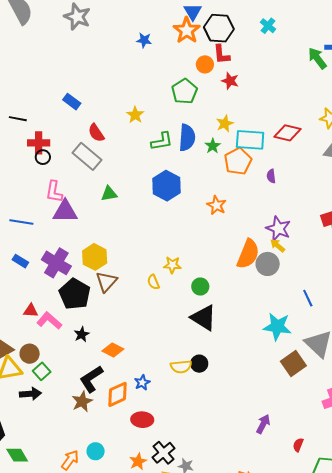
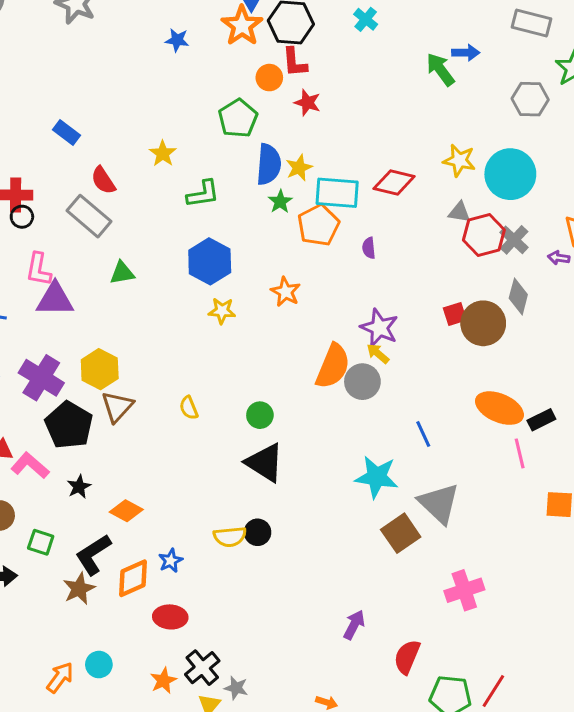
blue semicircle: (187, 138) -> (269, 164), moved
yellow star: (172, 265) -> (222, 311), moved
green square: (42, 371) -> (41, 542), moved, turned -30
red semicircle: (298, 445) -> (407, 657), size x1.6

